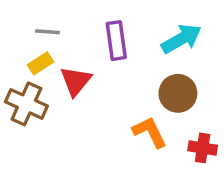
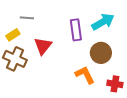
purple rectangle: (116, 41) -> (76, 30), moved
yellow rectangle: (41, 63) -> (13, 35), moved

